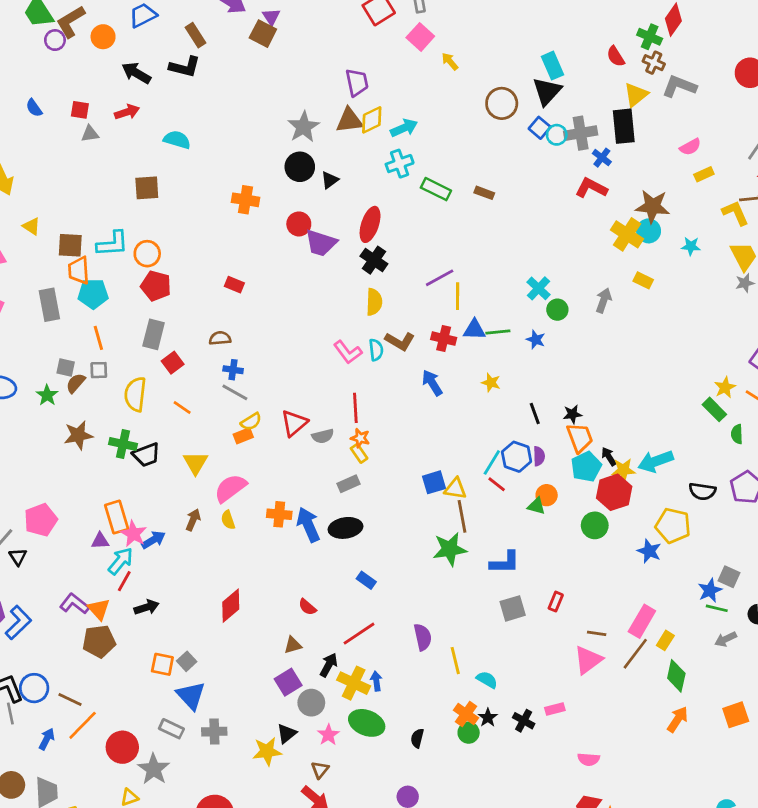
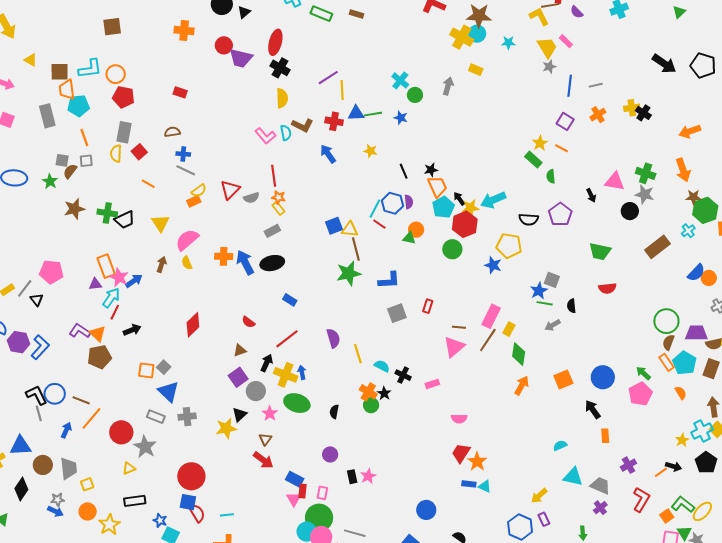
yellow semicircle: (135, 394) -> (116, 154), moved, size x0.7
pink pentagon: (41, 520) -> (51, 272), turned 30
black cross: (524, 721) -> (403, 375), moved

